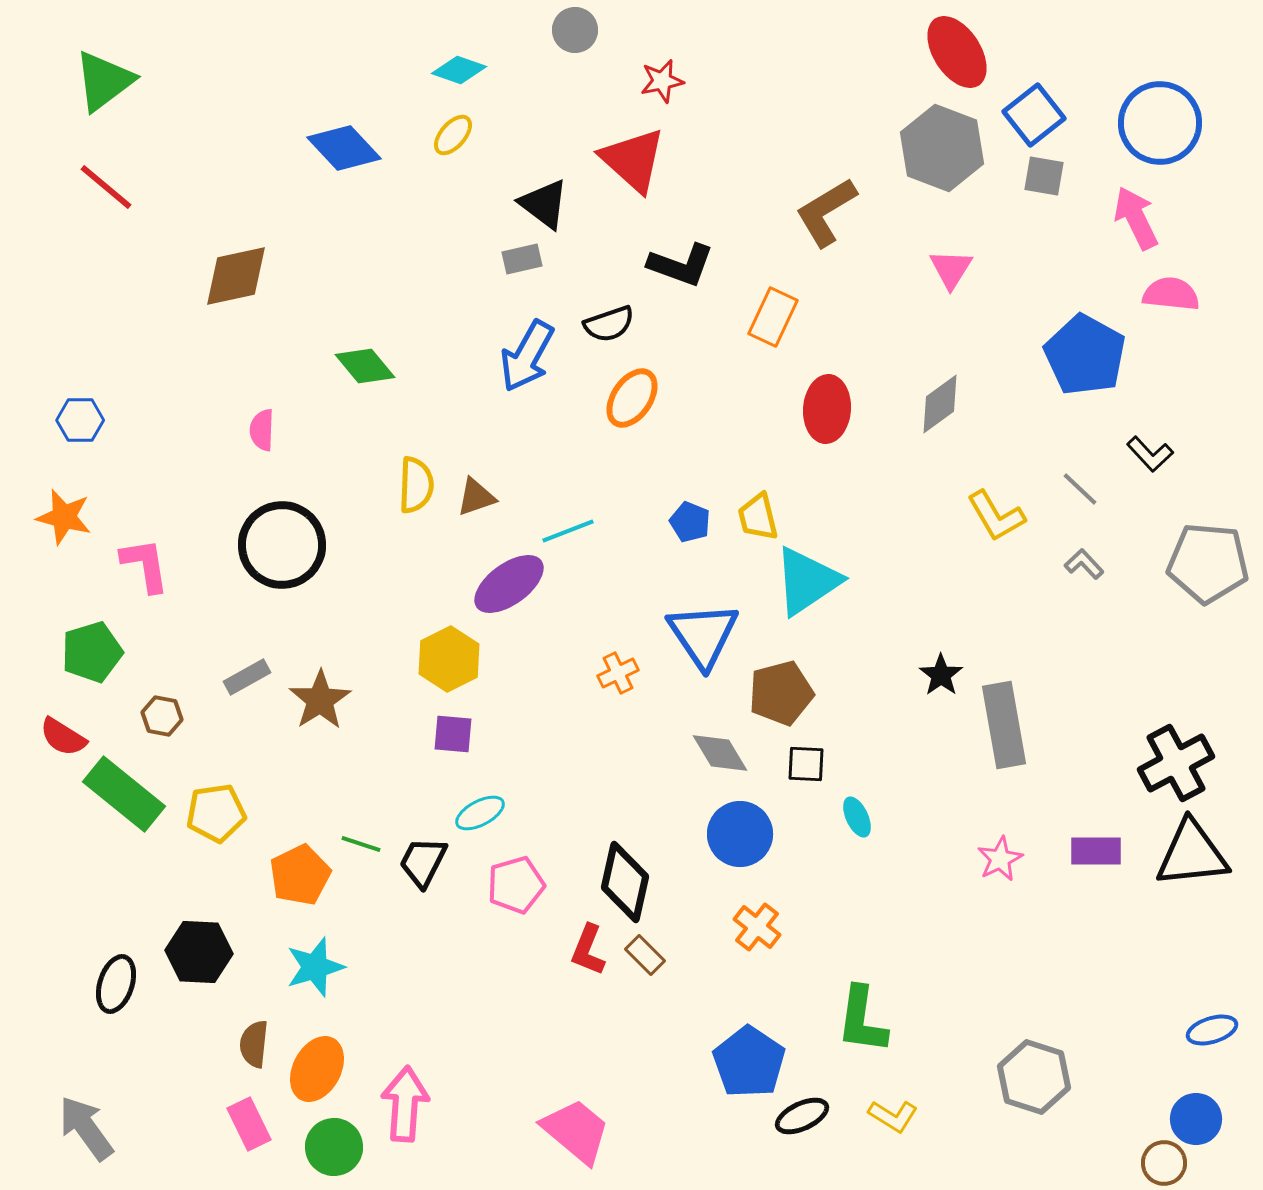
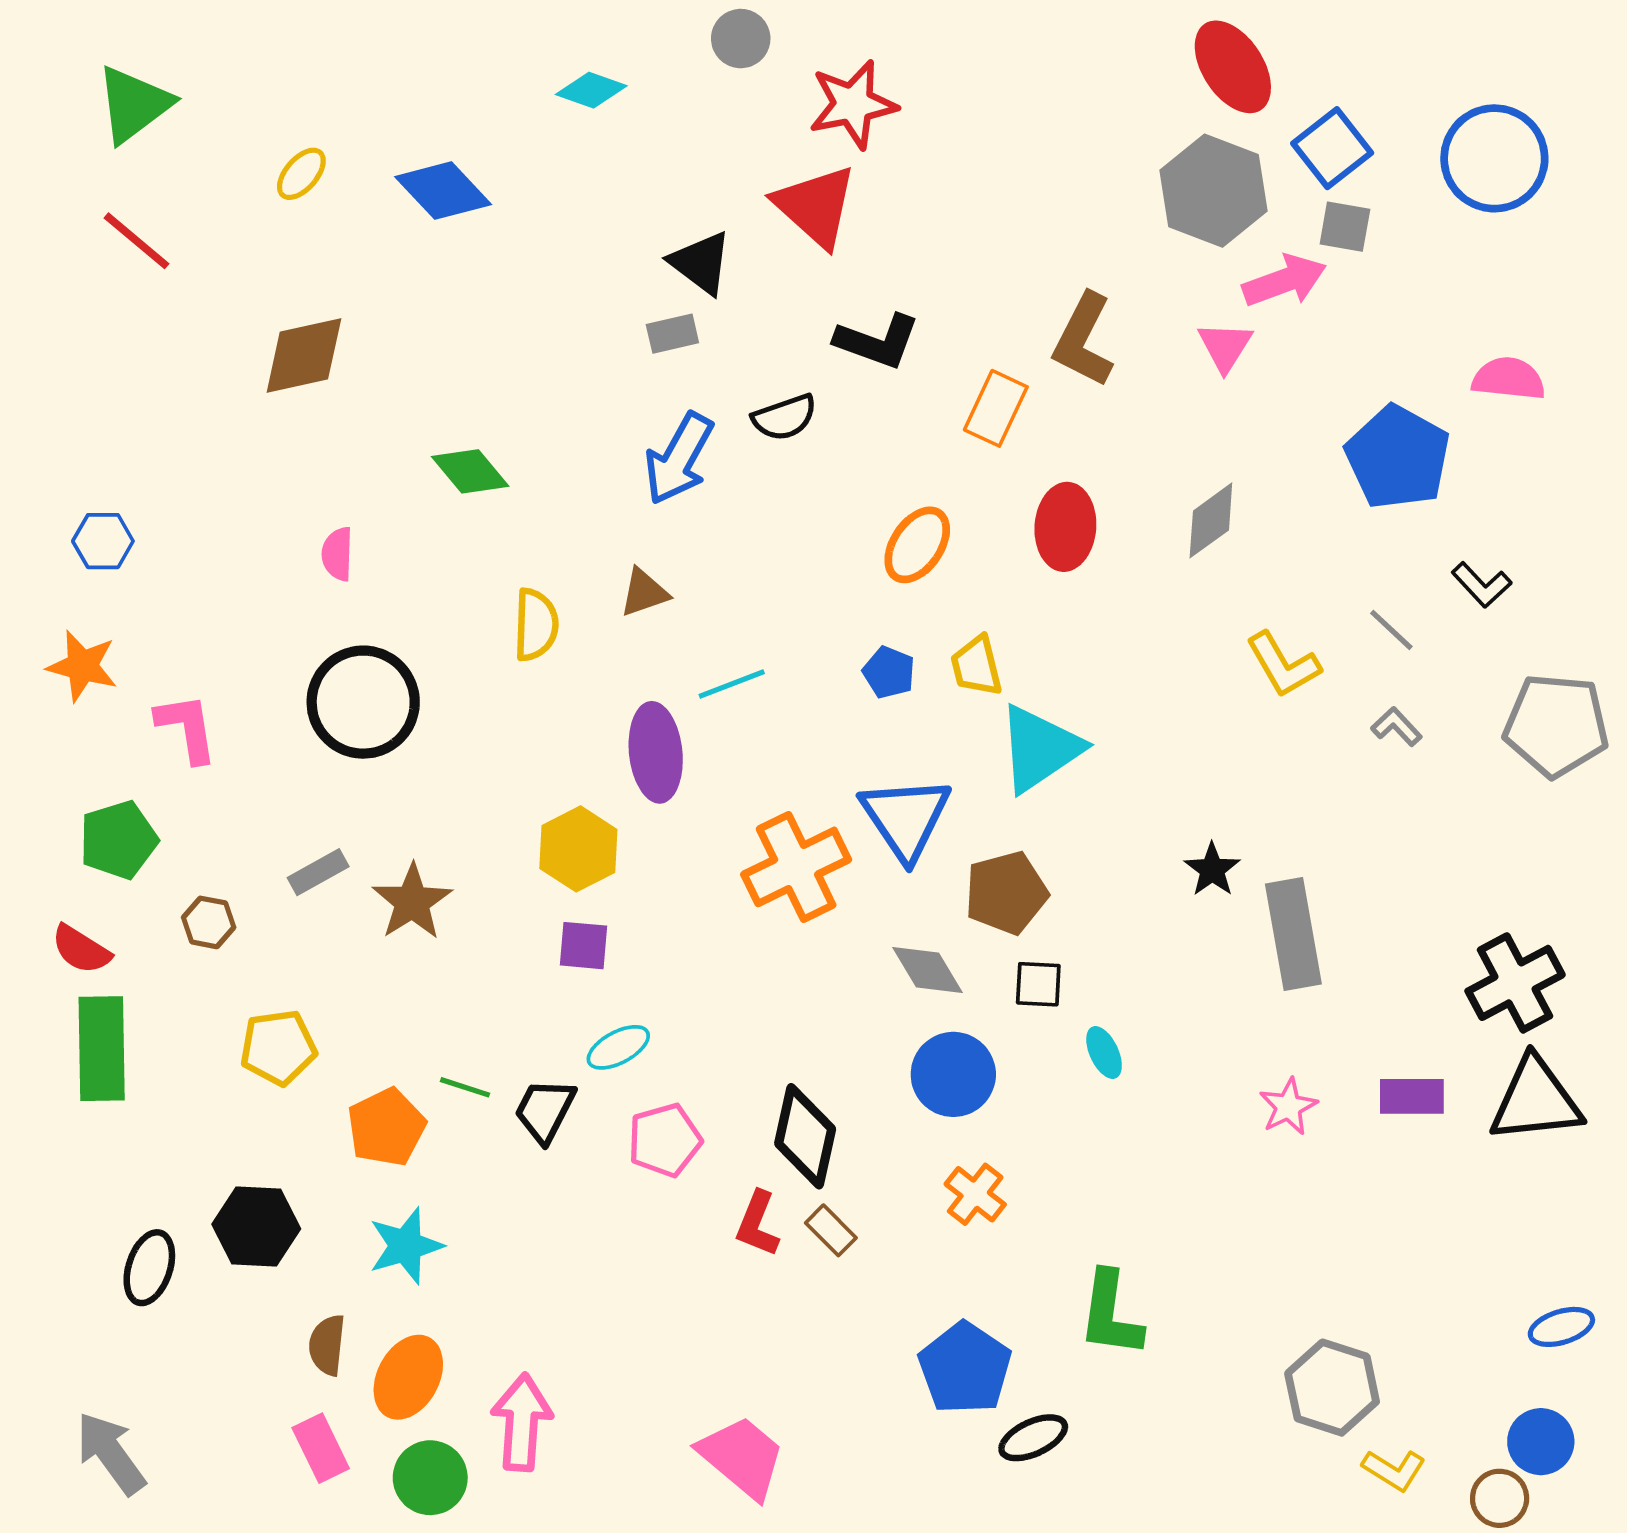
red star: (662, 81) -> (853, 104), size x1.6
yellow ellipse: (453, 135) -> (301, 174), moved
brown L-shape: (826, 212) -> (1083, 340), moved, turned -32
pink arrow: (1136, 218) -> (1284, 281), moved, turned 96
orange ellipse: (632, 398) -> (917, 545), moved
brown triangle: (476, 497) -> (644, 593), moved
purple ellipse: (509, 584) -> (656, 752), turned -60
orange cross: (618, 673) -> (796, 867), size x2.0
green rectangle: (124, 794) -> (102, 1049), moved, turned 50
yellow L-shape: (893, 1116) -> (1394, 1470), moved

